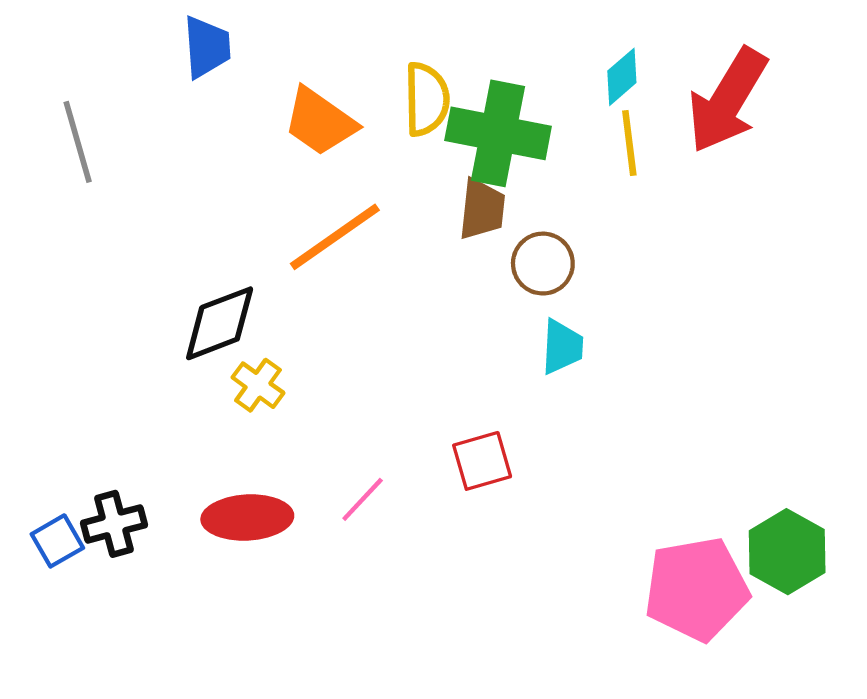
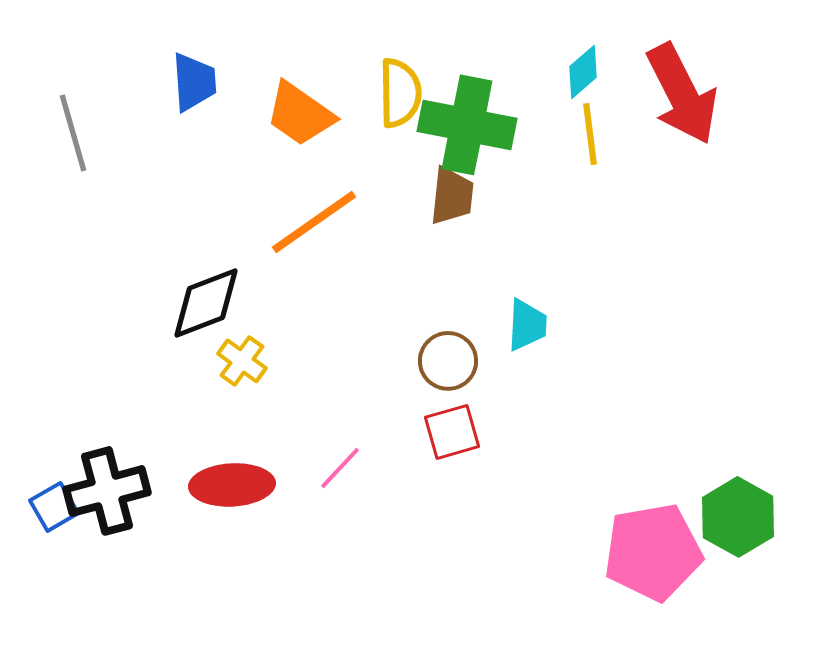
blue trapezoid: (207, 47) -> (194, 82), moved
red arrow: (727, 100) -> (682, 94), turned -58
brown circle: (543, 264) -> (448, 361), moved
black cross: (114, 524) -> (107, 491), size x1.4

